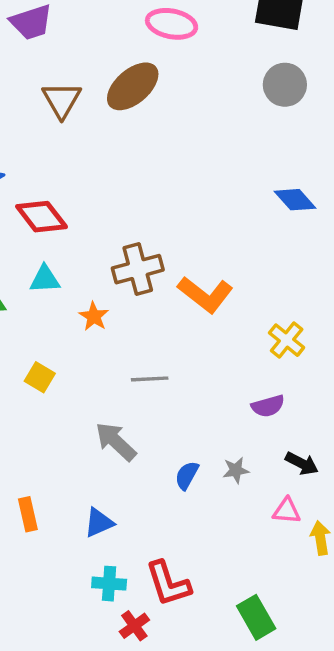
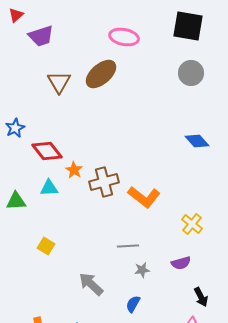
orange star: (94, 316) -> (74, 170), moved
gray line: (150, 379) -> (128, 246), moved
black arrow: (302, 463) -> (201, 297), turned 36
gray star: (236, 470) -> (142, 270), moved

